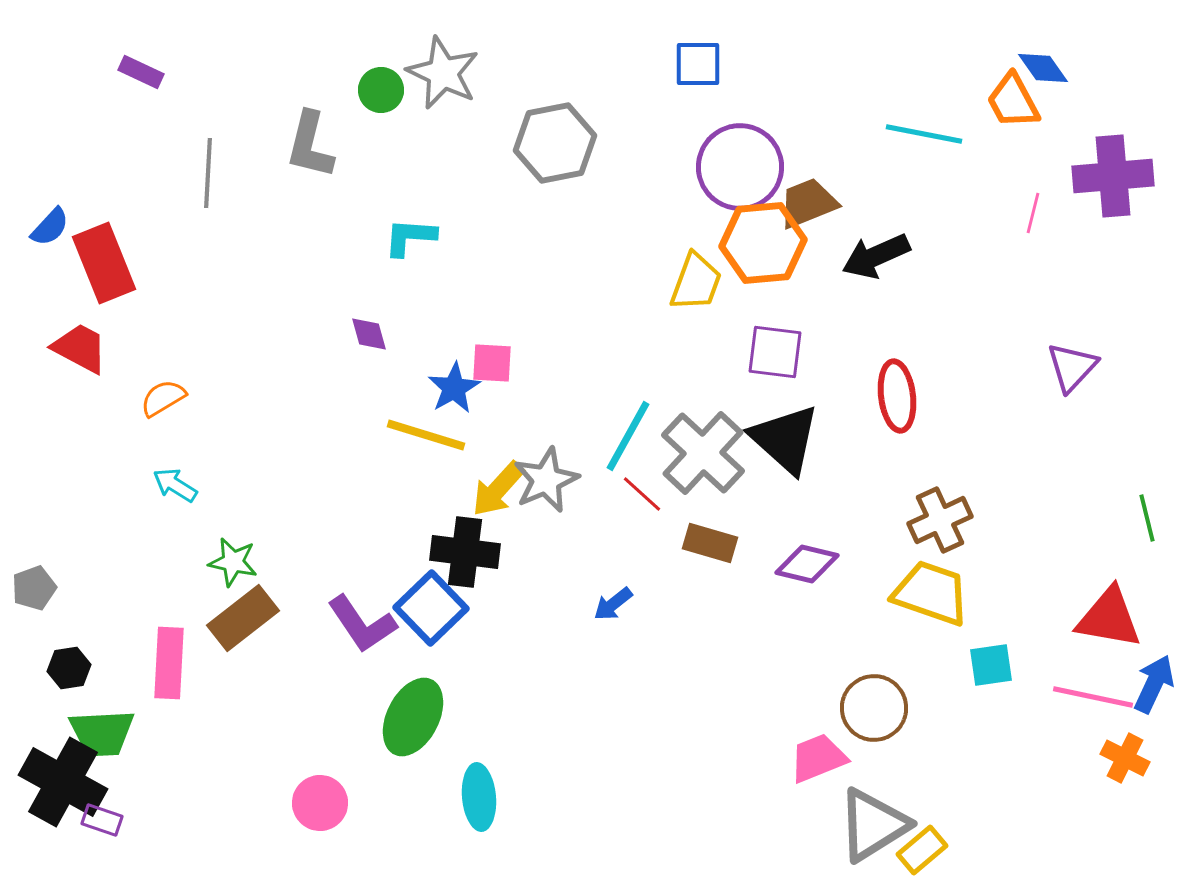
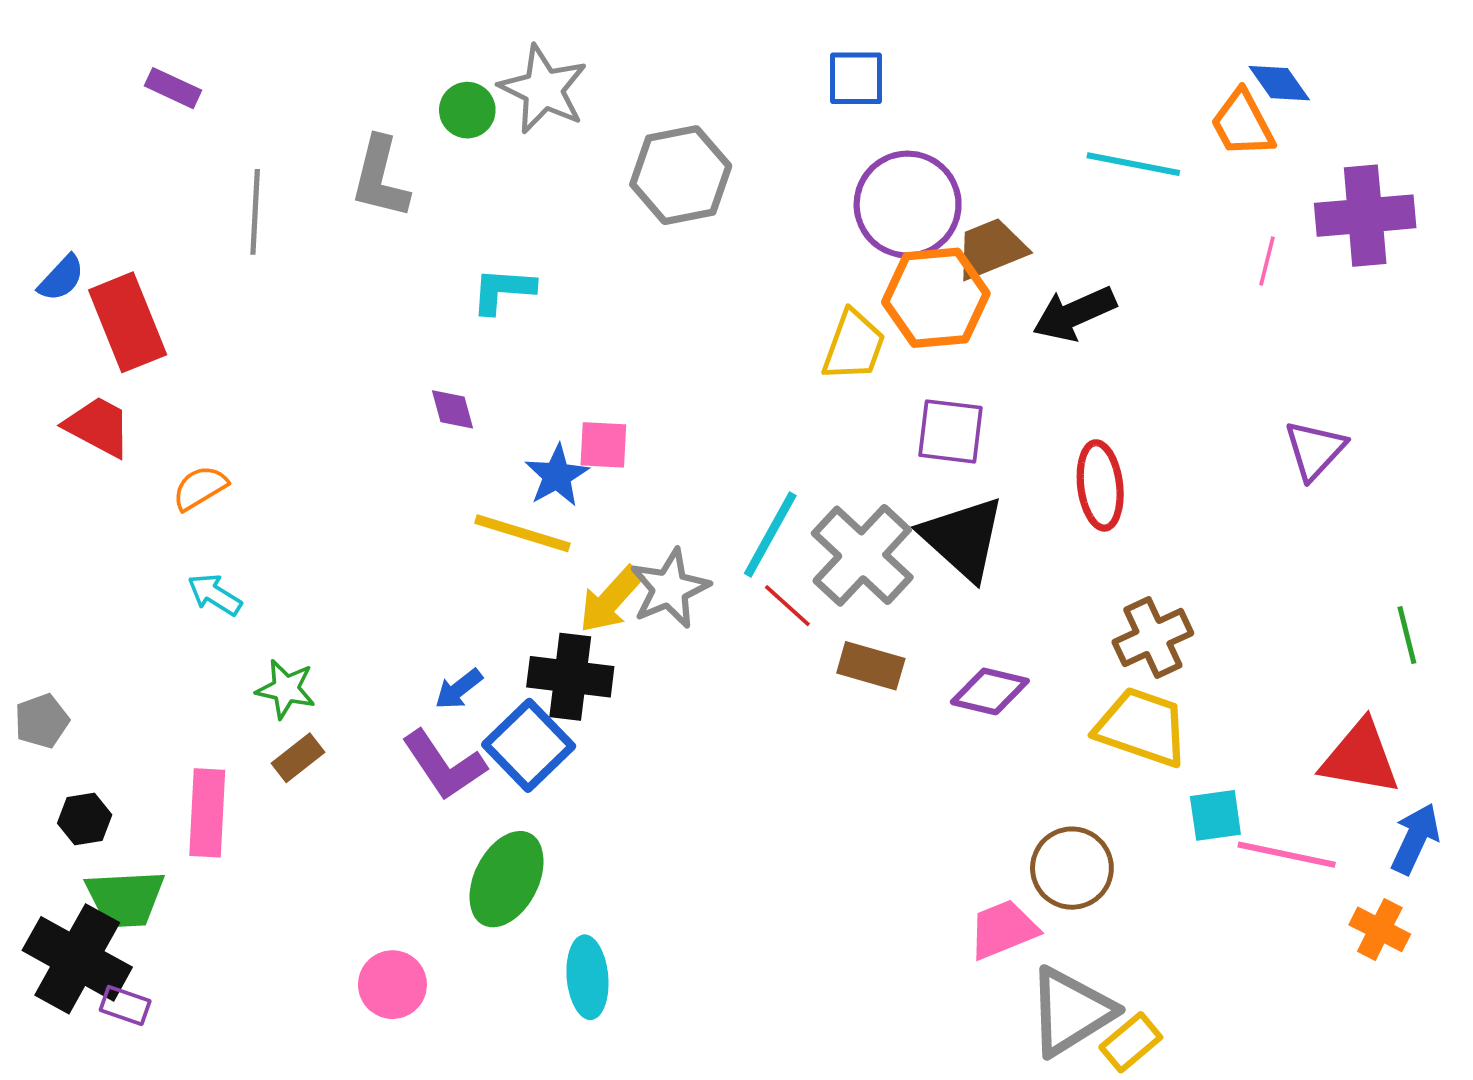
blue arrow: (613, 604) -> (459, 689), moved
brown rectangle: (243, 618) -> (298, 758), size x0.6
pink line: (1093, 697) -> (1287, 855), moved

